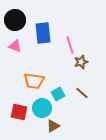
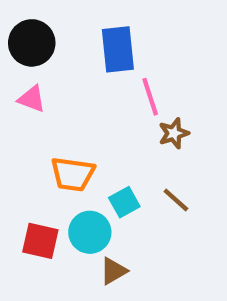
blue rectangle: (43, 33) -> (118, 49), moved

